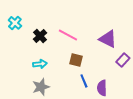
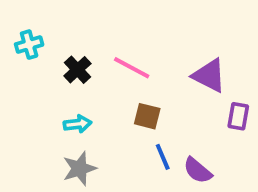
cyan cross: (15, 23) -> (29, 45), turned 32
purple rectangle: (123, 60) -> (238, 116), turned -32
purple semicircle: (102, 88) -> (198, 170), turned -49

